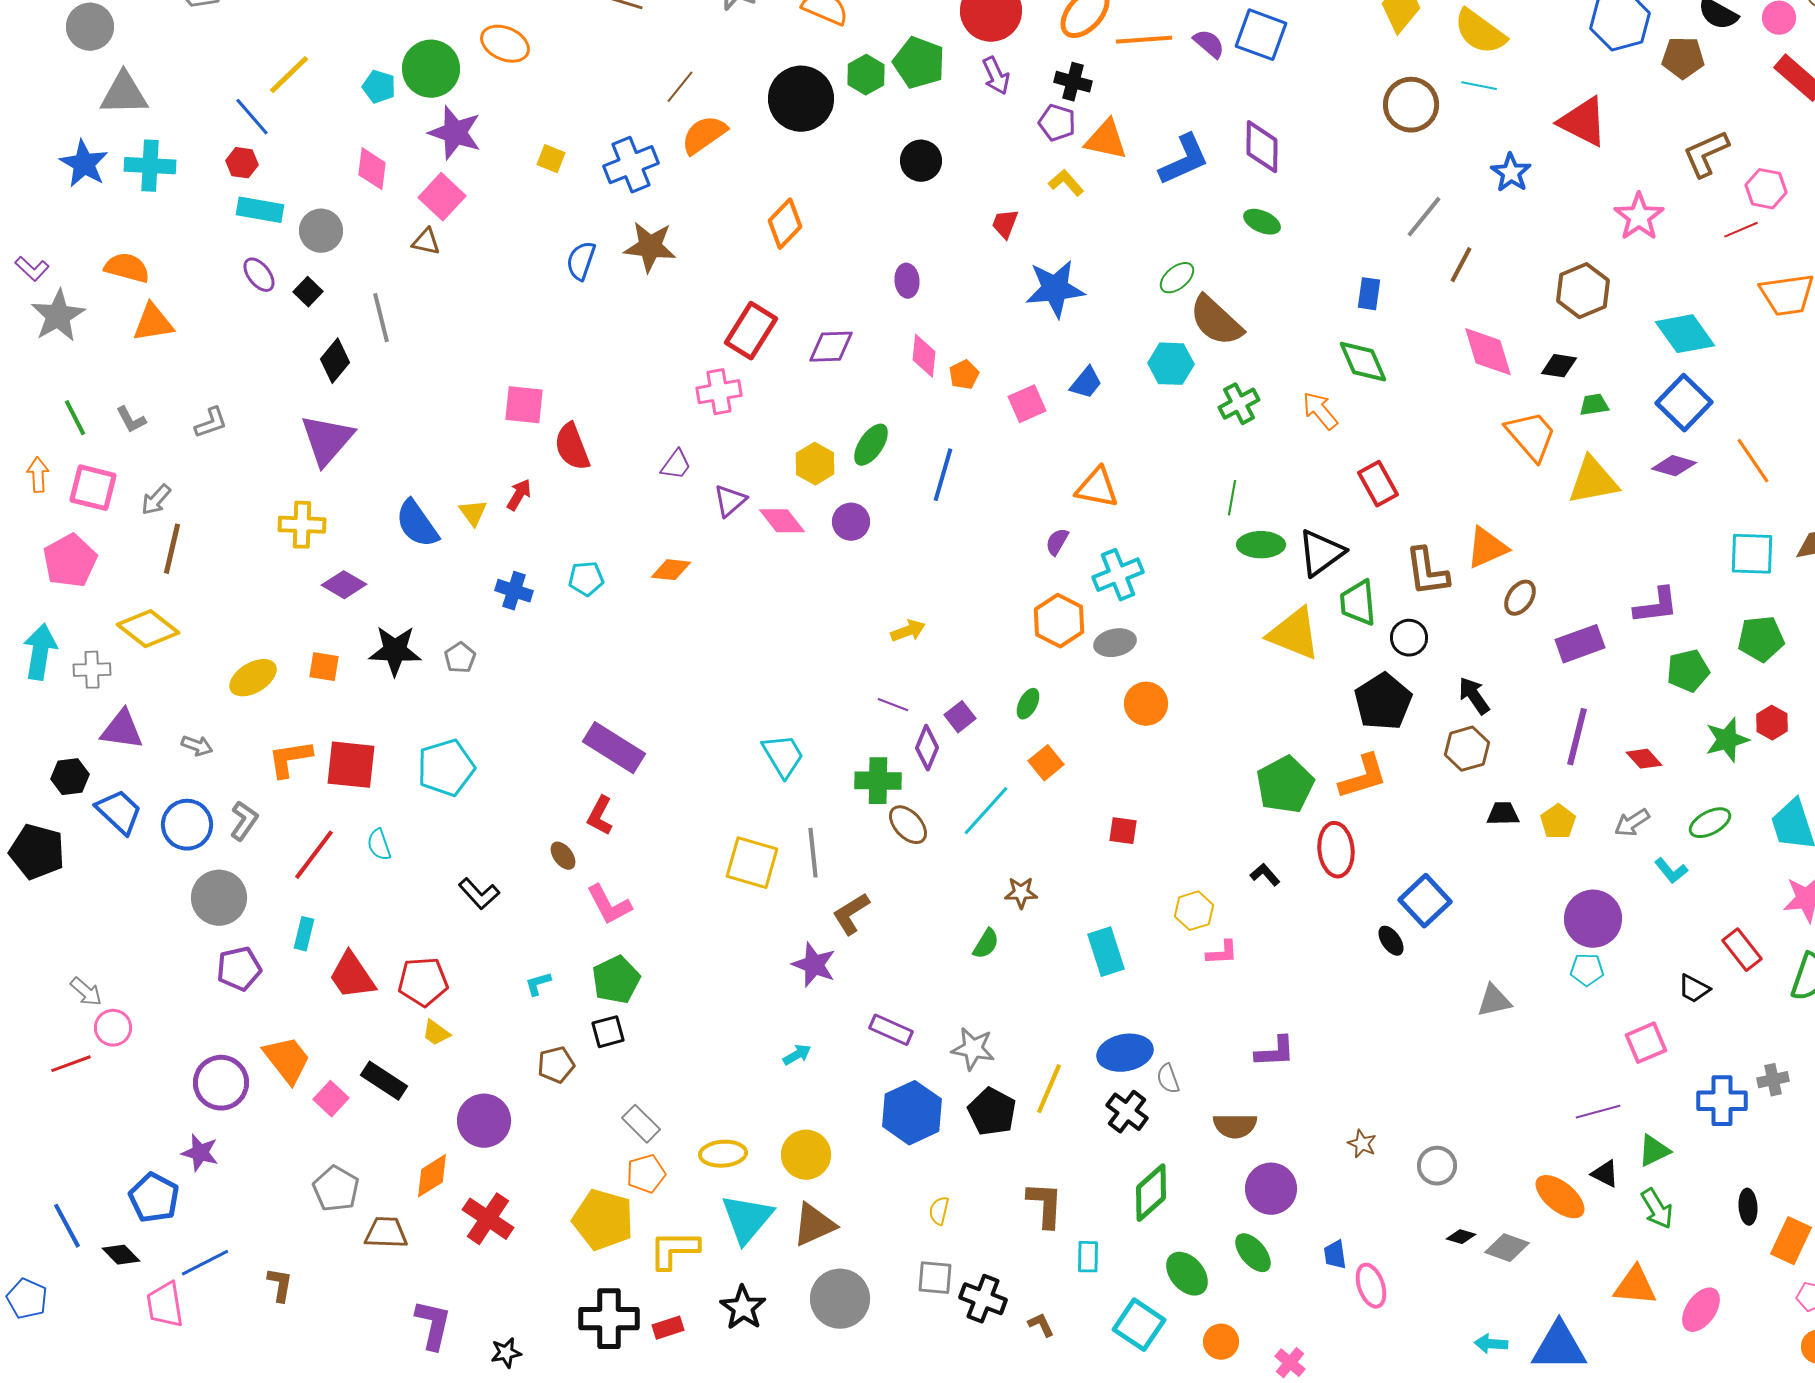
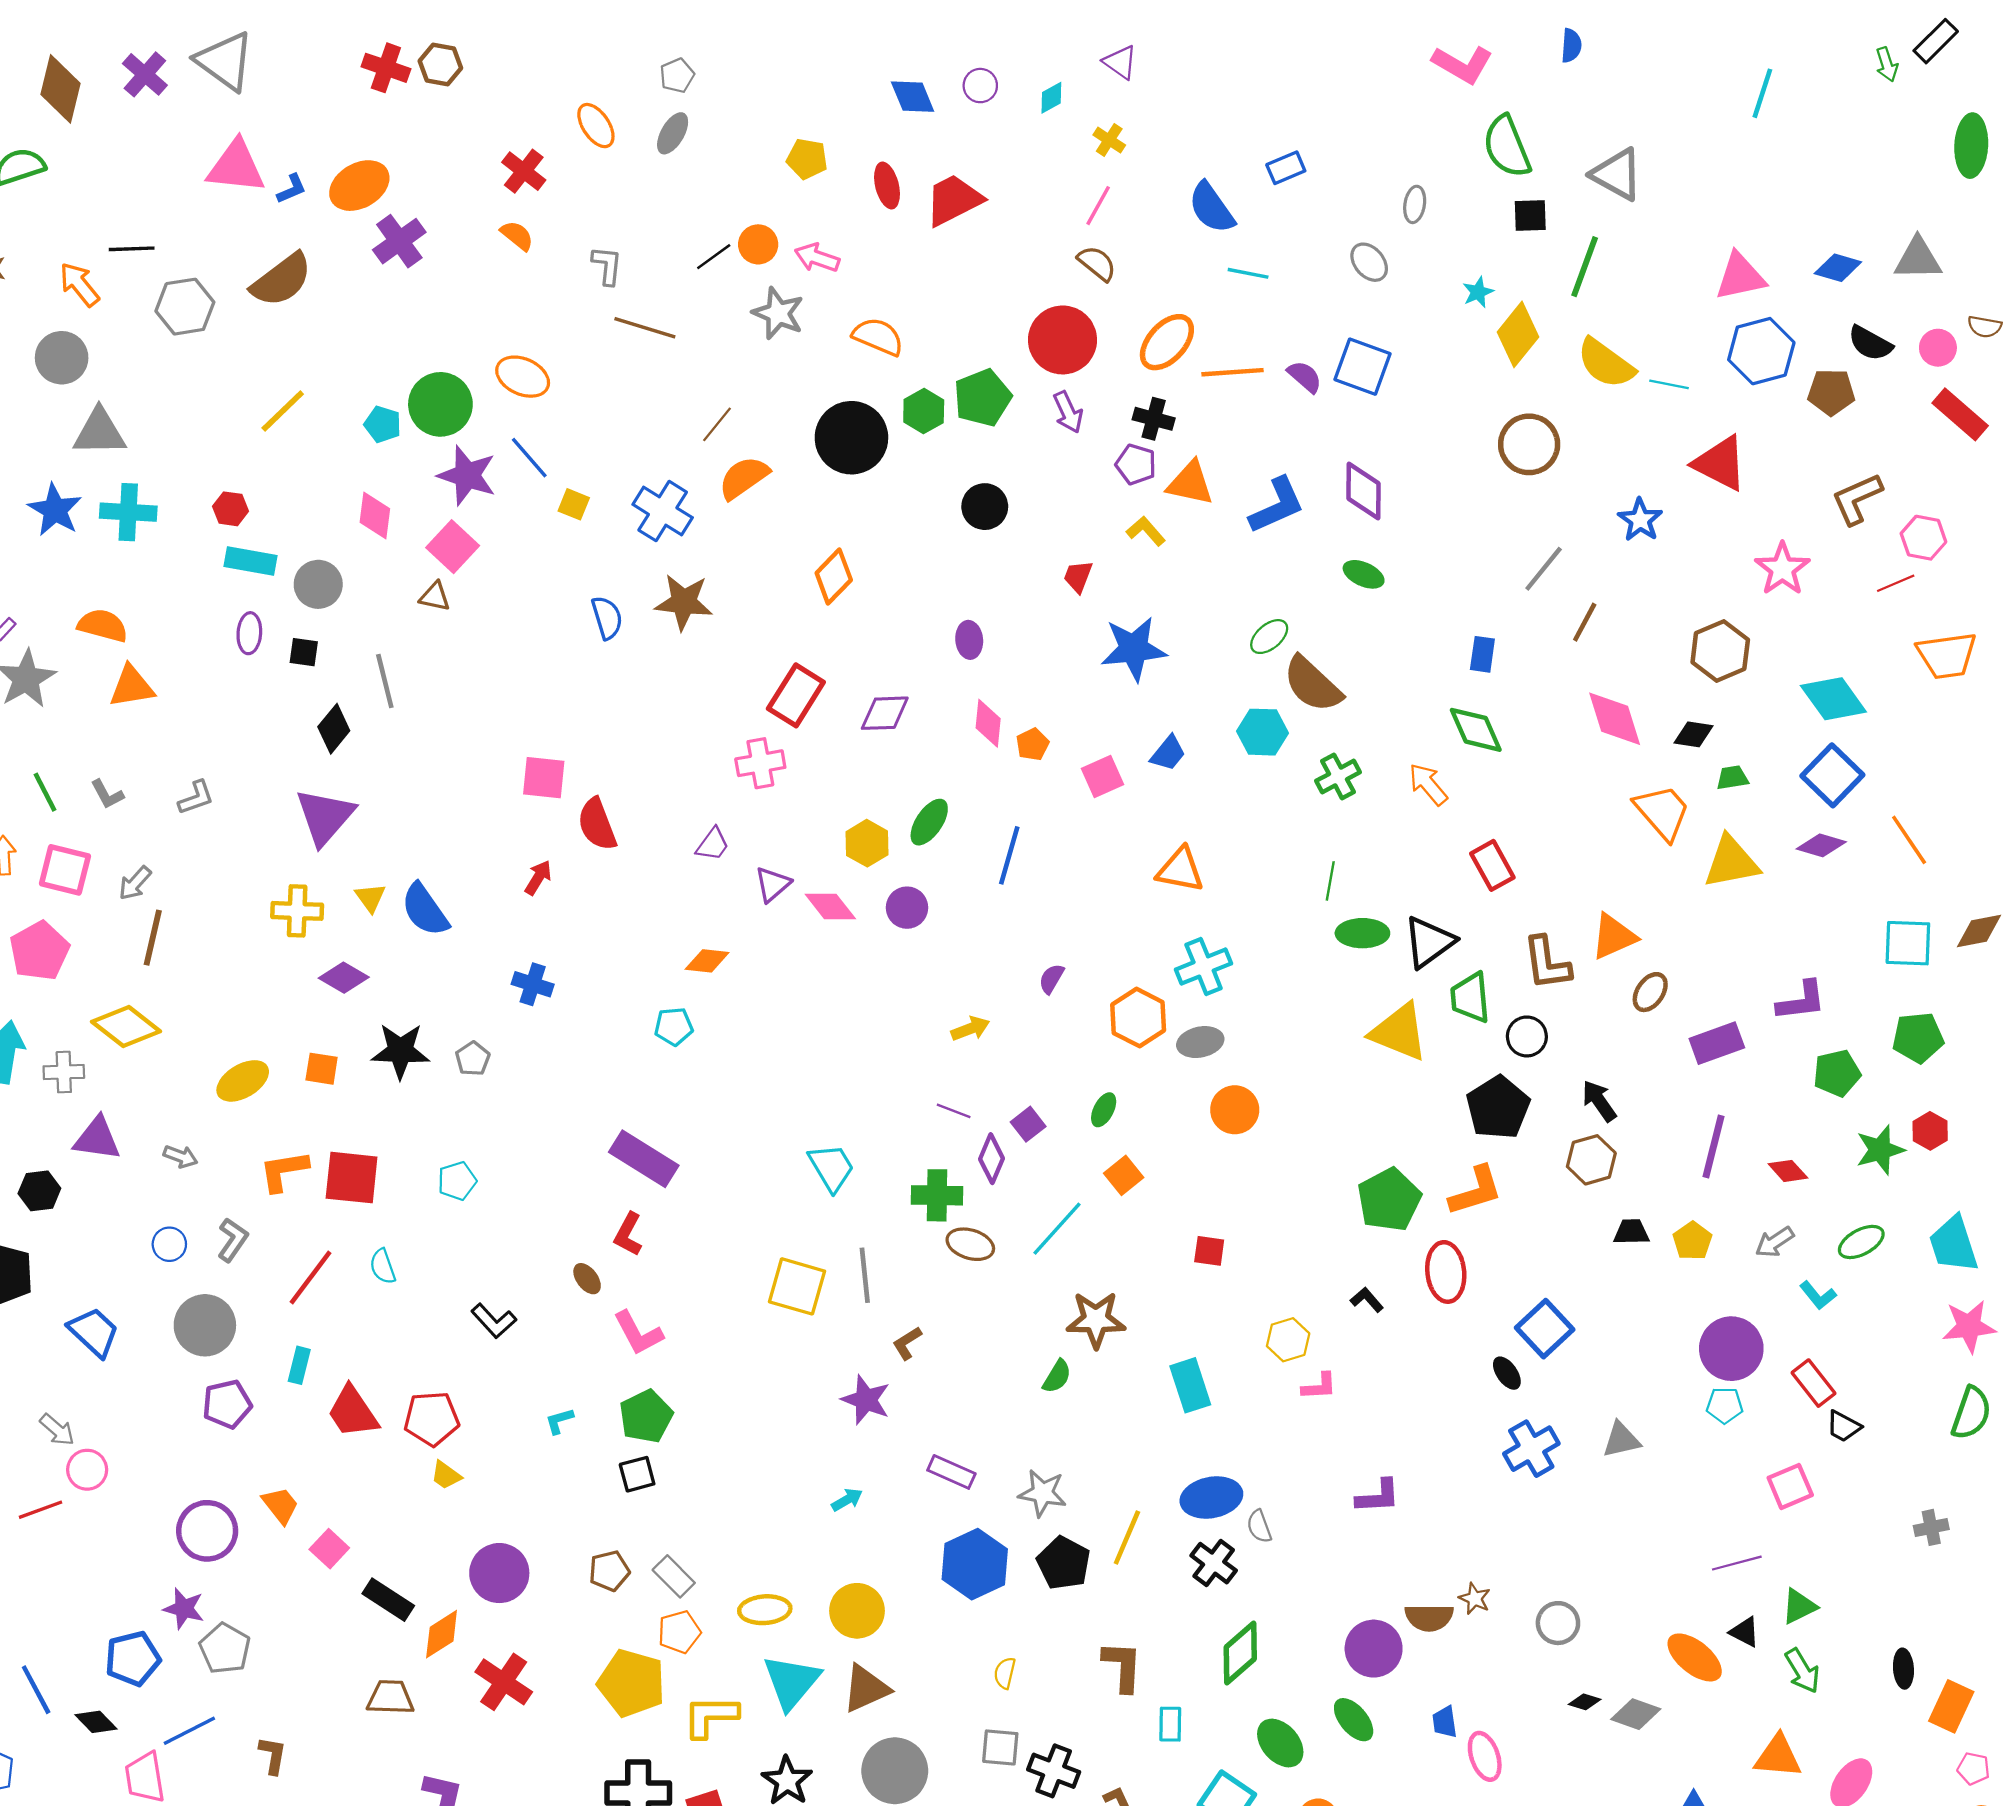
green pentagon: (919, 63) -> (983, 398), turned 30
cyan line: (1479, 86) -> (1669, 384), moved
blue line: (252, 117) -> (529, 458), moved
blue cross: (631, 165) -> (663, 511), turned -36
blue semicircle: (581, 261) -> (607, 618), turned 144
purple ellipse: (259, 275) -> (249, 633), turned 42
black square: (308, 292) -> (304, 652), turned -36
yellow triangle: (473, 513) -> (370, 898), moved
purple semicircle: (1057, 542) -> (1051, 979), moved
cyan pentagon: (586, 579) -> (674, 1026), moved
cyan pentagon: (446, 768) -> (457, 1181), size x0.6
blue trapezoid: (119, 812) -> (94, 1332), moved
blue circle: (187, 825) -> (169, 1244), size x0.6
brown ellipse: (908, 825) -> (970, 1244), turned -30
brown star: (1021, 893) -> (1096, 1320), size x1.6
brown L-shape: (851, 914) -> (907, 1343), size x0.7
red rectangle: (1742, 950) -> (1813, 1383), moved
orange trapezoid: (287, 1060) -> (280, 1505), size x0.7
brown pentagon: (556, 1065) -> (609, 1571), moved
black rectangle: (384, 1081) -> (388, 1600), moved
blue cross: (1722, 1101) -> (1531, 1449), moved, turned -30
brown semicircle: (1235, 1126) -> (1429, 1617), moved
gray pentagon: (336, 1189) -> (225, 1649), moved
blue pentagon: (154, 1198) -> (133, 1659), turned 30

